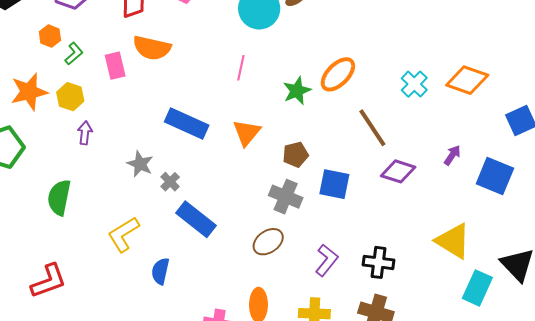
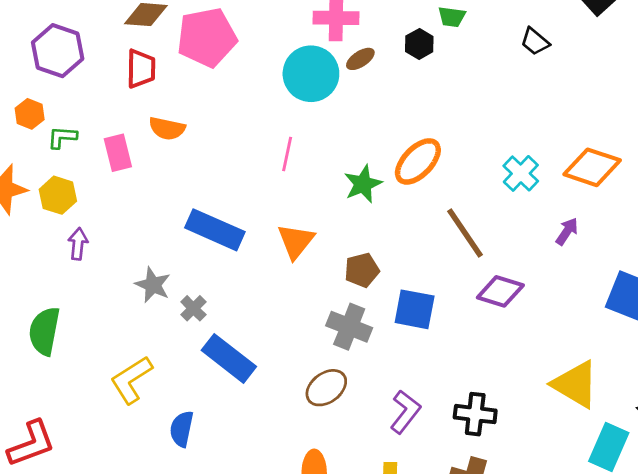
orange semicircle: (152, 48) -> (167, 128), size x0.7
green L-shape: (74, 54) -> (62, 137), turned -135
purple arrow: (452, 155) -> (567, 231), moved

